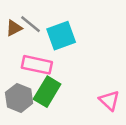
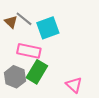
brown triangle: (14, 28) -> (11, 22), turned -48
pink triangle: (109, 100) -> (74, 85), moved

